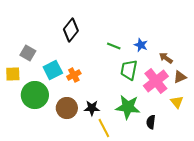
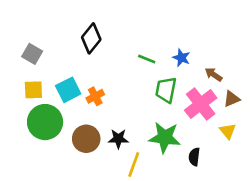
gray square: (28, 53) -> (32, 54), moved
yellow square: (13, 74) -> (33, 90), moved
yellow line: (104, 128) -> (134, 164), turned 48

